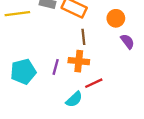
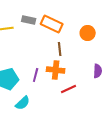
purple semicircle: (127, 41) -> (98, 71), moved, turned 40
cyan semicircle: (74, 99) -> (23, 103), moved

